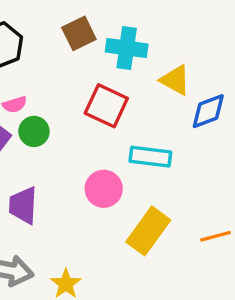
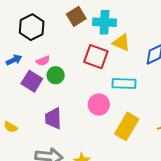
yellow triangle: (175, 80) -> (121, 43), moved

